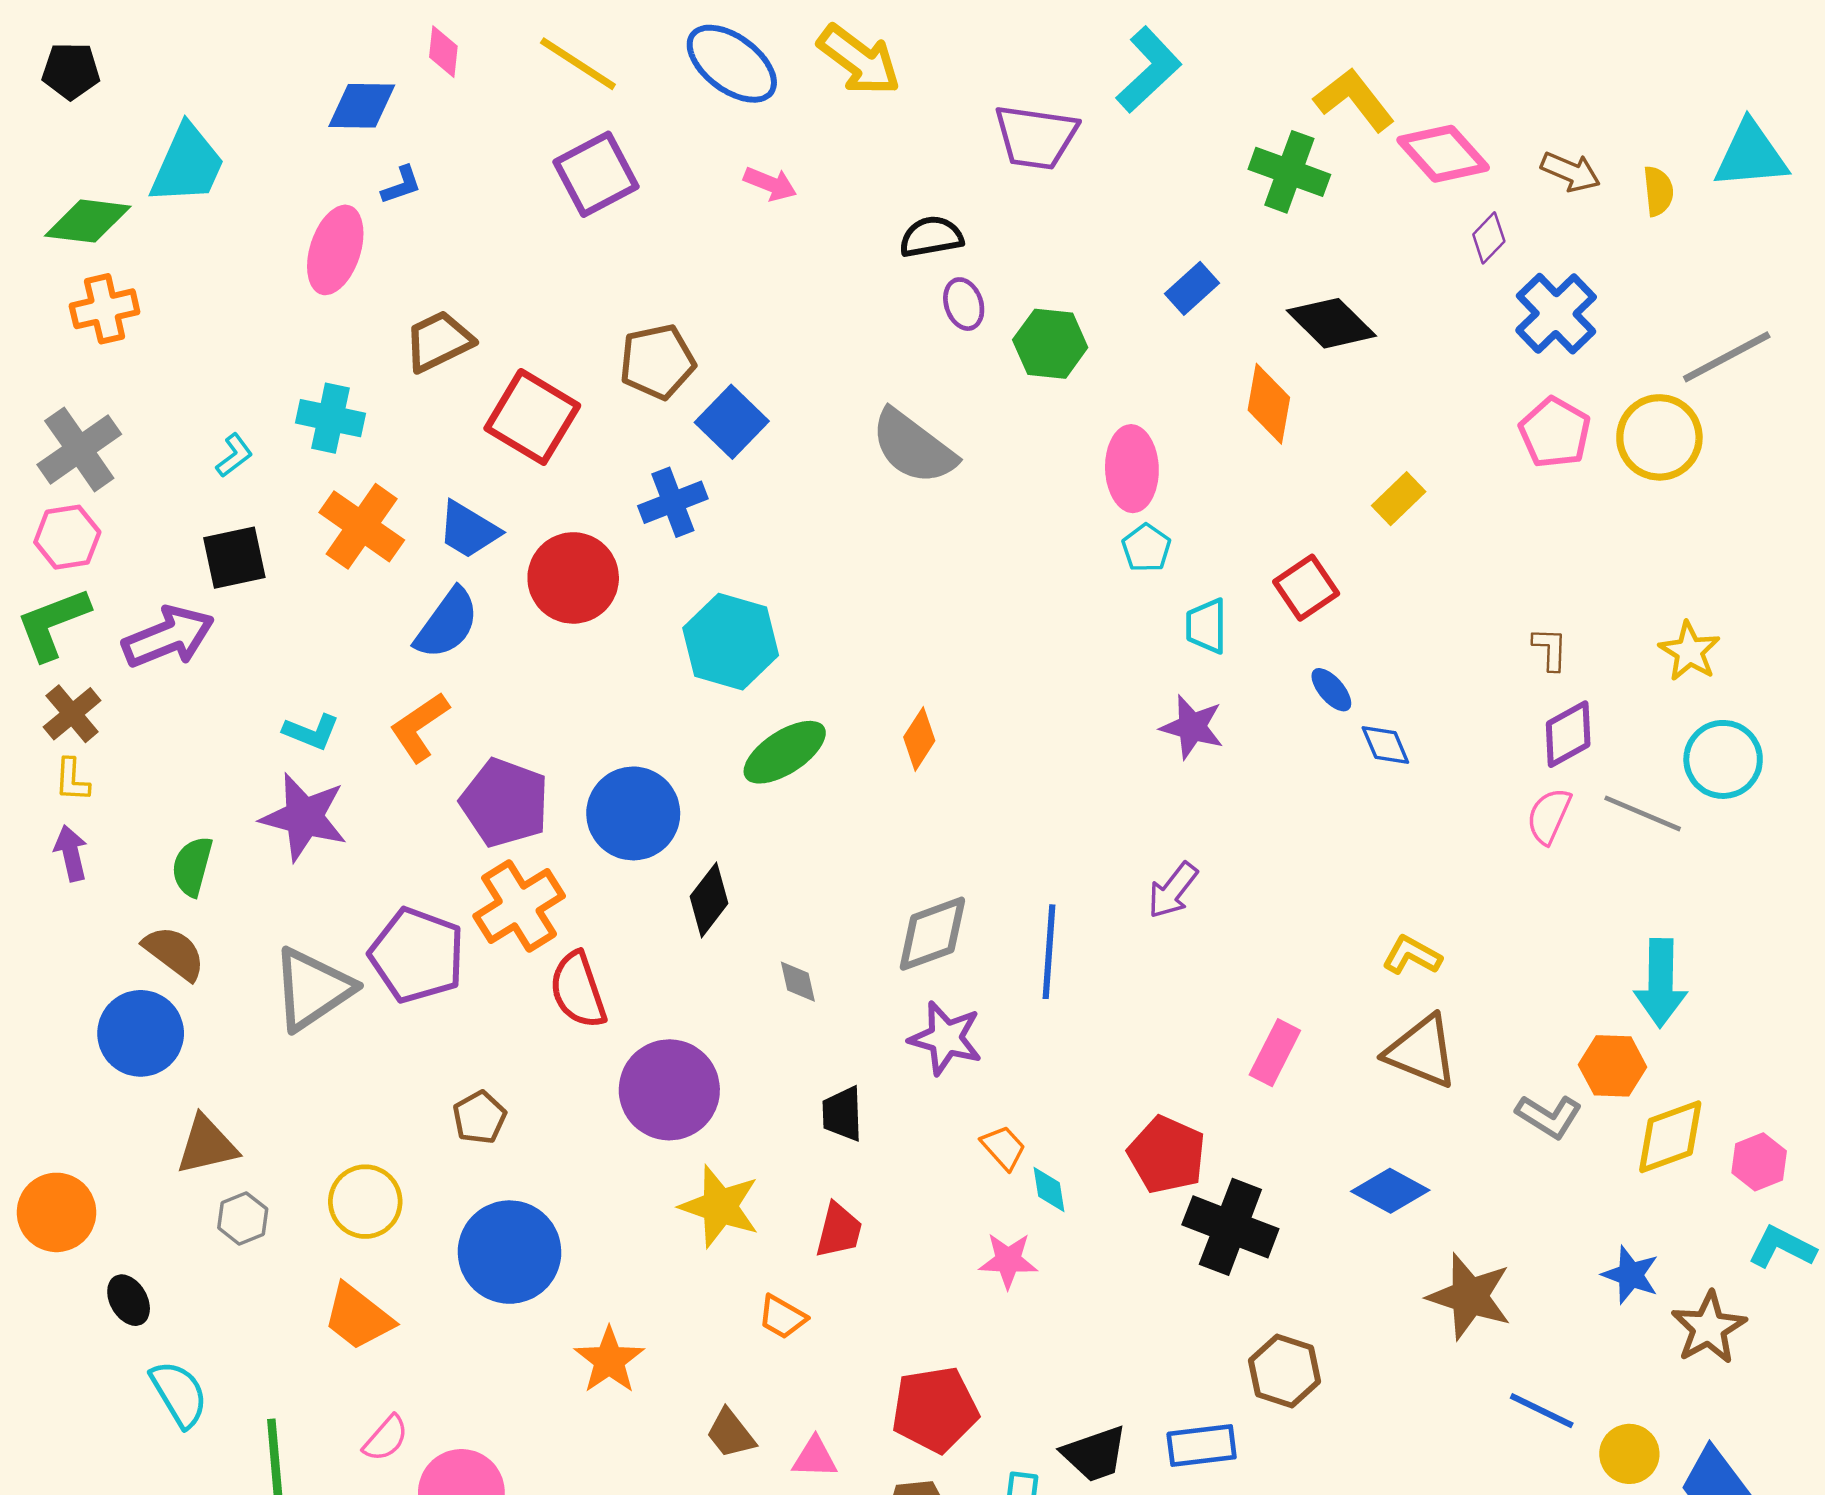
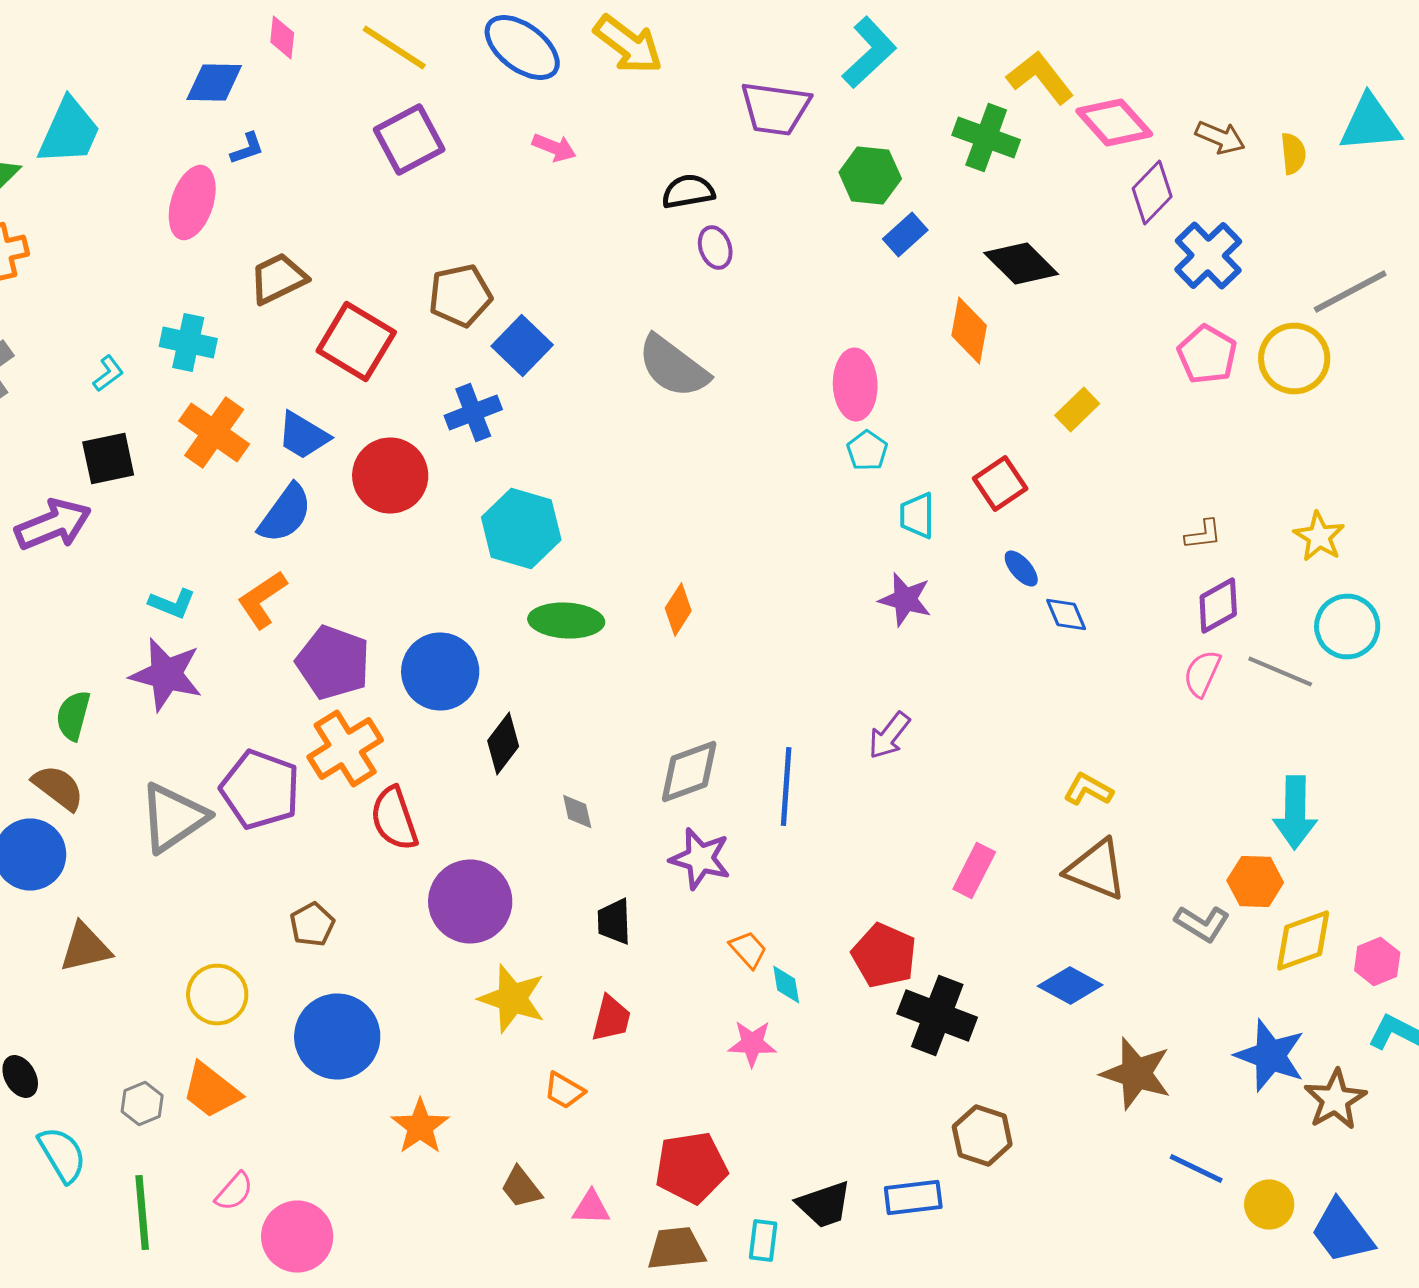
purple diamond: (1489, 238) -> (1152, 192), size x1.5
green hexagon: (1050, 344) -> (870, 176), moved
brown L-shape: (1550, 649) -> (1203, 534), turned 81
green ellipse: (785, 752) -> (566, 620), turned 36
gray hexagon: (243, 1218) -> (142, 1104), moved
blue star: (1631, 1275) -> (1270, 1056), size x1.5

